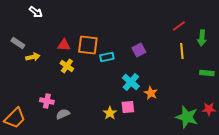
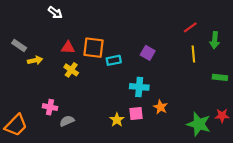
white arrow: (36, 12) -> (55, 13), moved
purple square: (139, 50) -> (148, 53), turned -32
cyan cross: (131, 82) -> (139, 87), turned -36
orange star: (151, 93) -> (160, 107), moved

